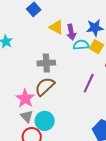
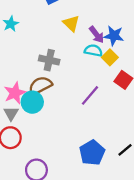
purple arrow: (71, 32) -> (97, 35), moved, turned -42
cyan circle: (45, 121) -> (32, 102), moved

